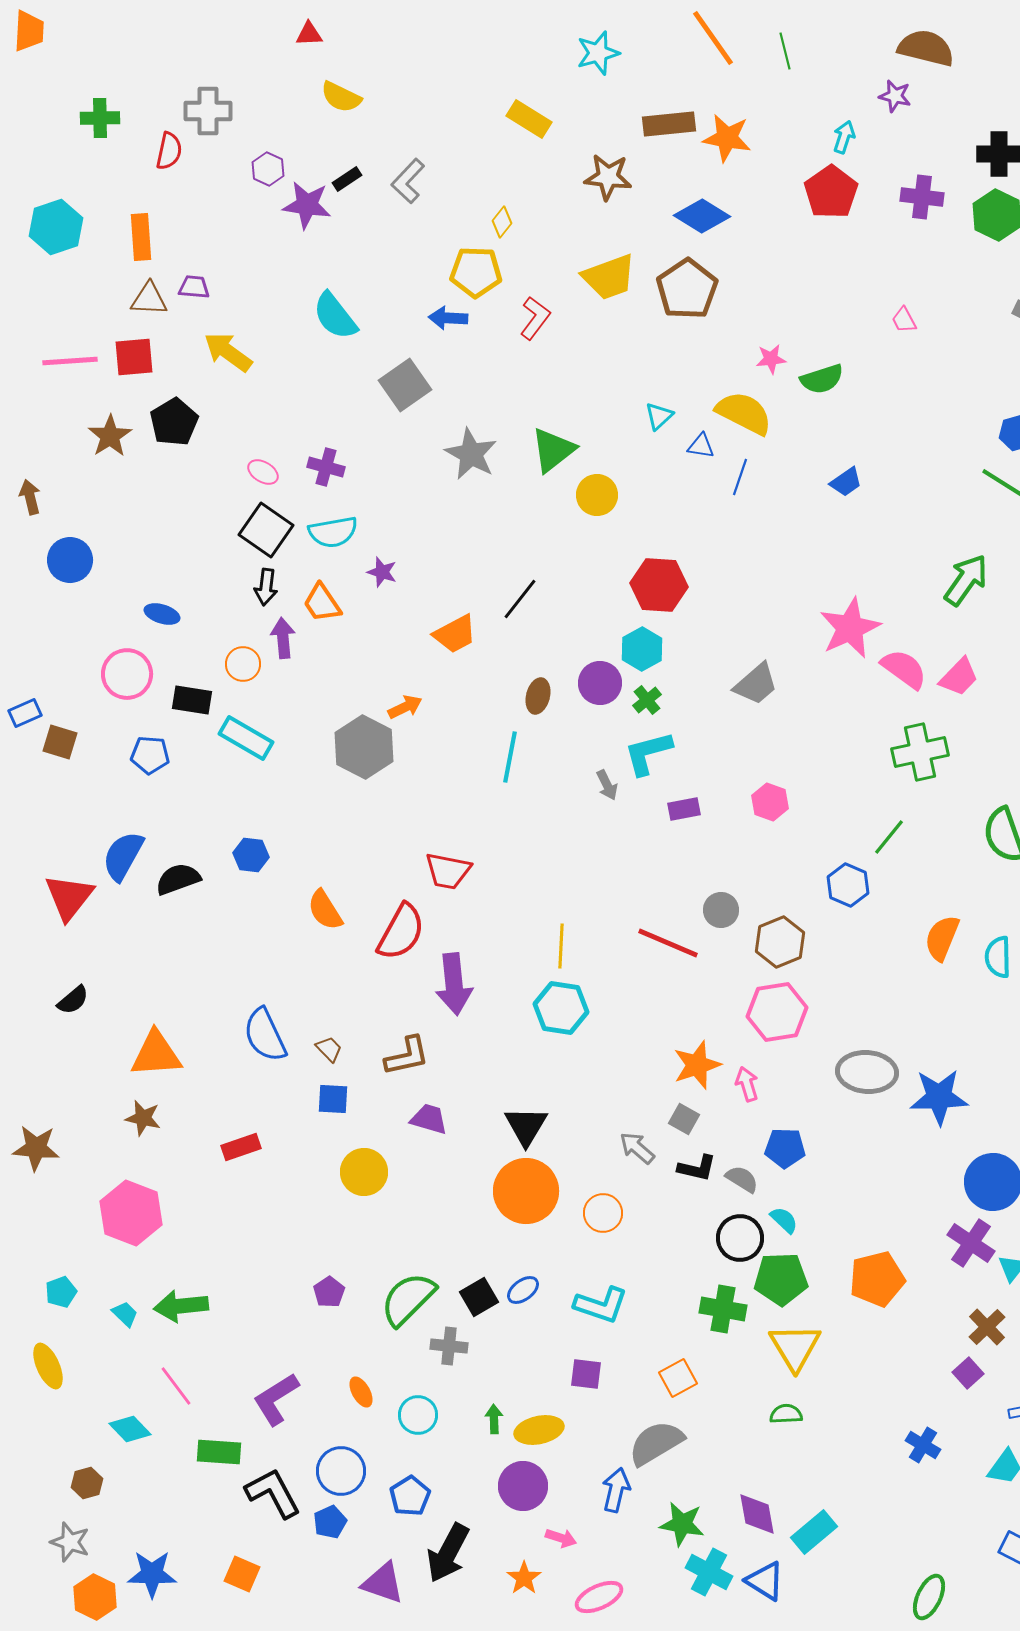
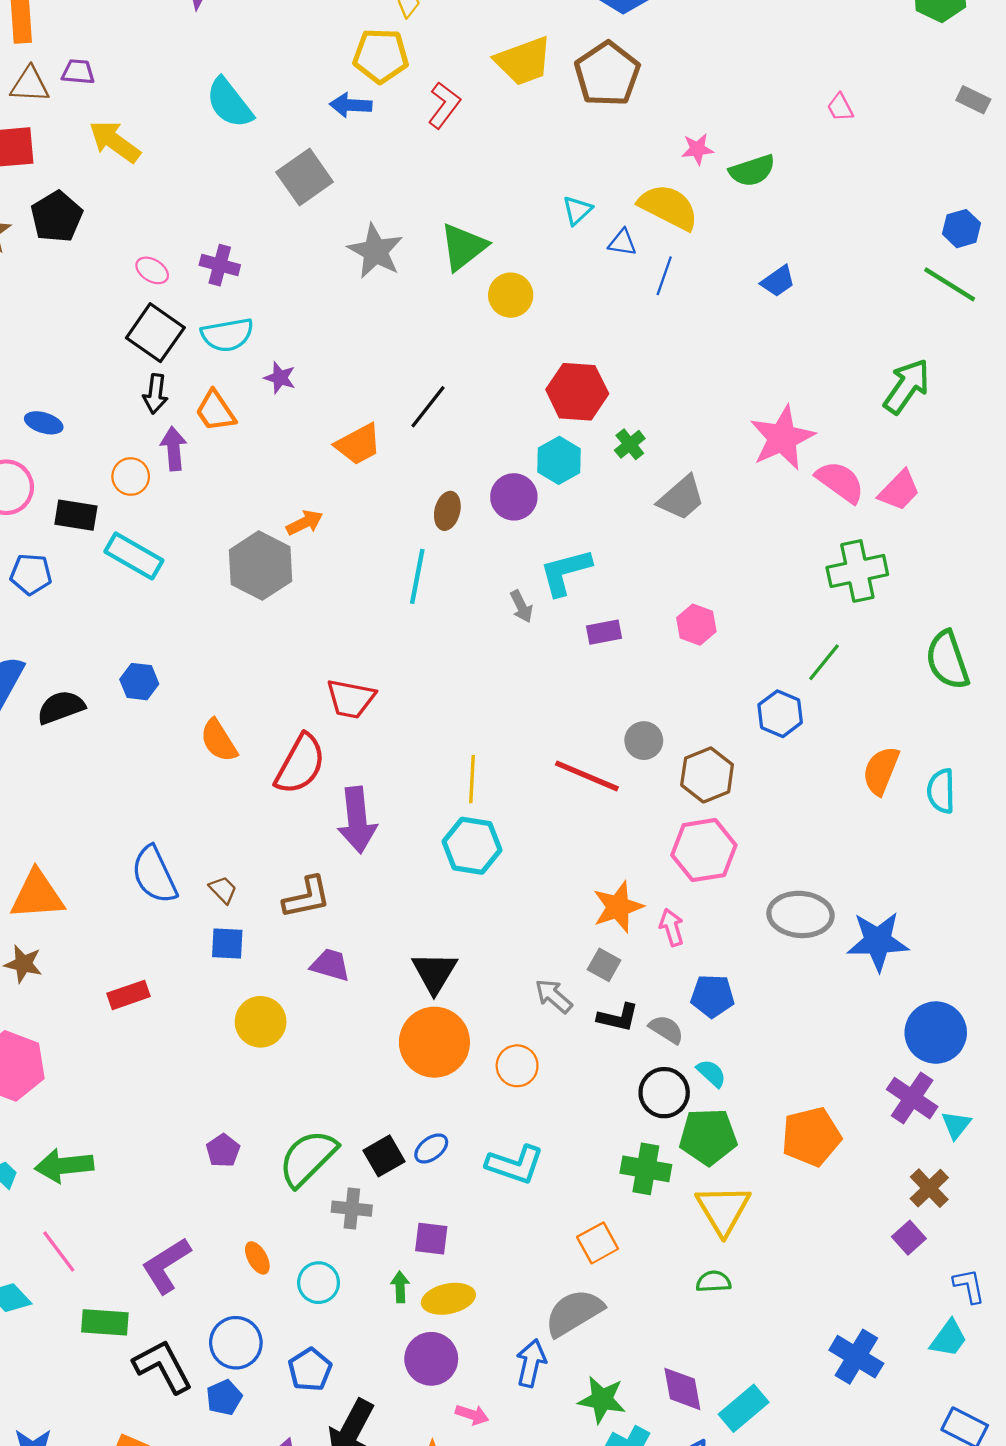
green cross: (647, 700) -> (630, 444), moved
purple square: (586, 1374) -> (431, 1239), moved
blue cross: (923, 1445) -> (856, 1357), moved, size x1.4

